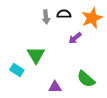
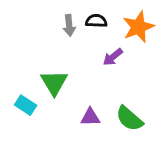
purple triangle: (55, 87) -> (90, 117), moved

